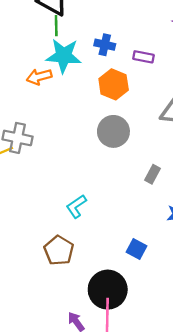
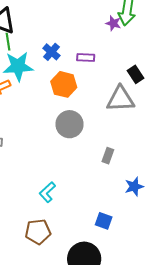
blue cross: (105, 45) -> (51, 52), turned 36
brown pentagon: (59, 250) -> (38, 232), turned -30

